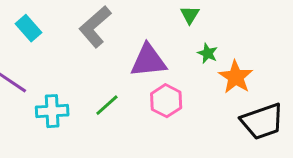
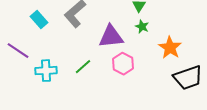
cyan rectangle: (28, 28) -> (39, 20), moved
green star: (208, 53) -> (142, 27), moved

